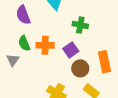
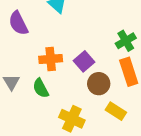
green cross: (80, 25) -> (126, 41), moved, turned -35
green semicircle: (24, 43) -> (41, 88), moved

